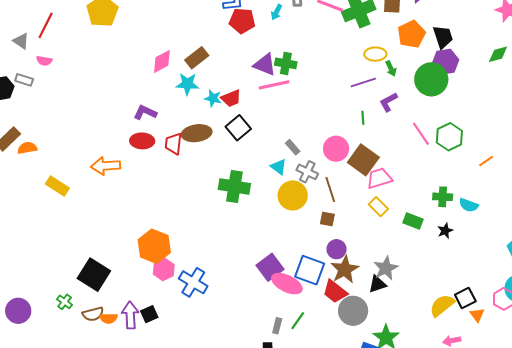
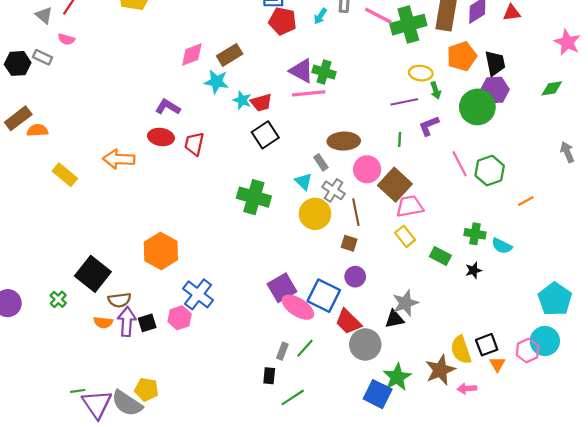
brown ellipse: (197, 133) -> (344, 141), moved
pink hexagon: (164, 269) -> (180, 318), moved
brown star: (345, 269) -> (440, 370), moved
yellow semicircle: (442, 305) -> (461, 350), turned -76
brown semicircle: (93, 314) -> (119, 300), moved

